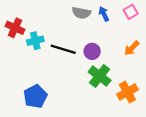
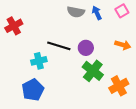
red cross: (15, 28) -> (14, 26), turned 36
cyan cross: (35, 41) -> (39, 61), moved
orange arrow: (132, 48) -> (123, 45), turned -119

